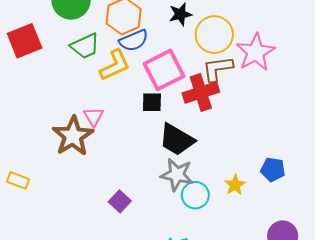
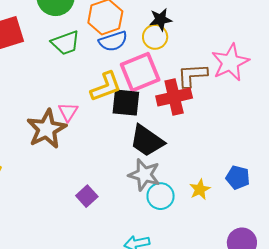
yellow circle: (214, 35) -> (155, 37), moved, size x0.7
yellow L-shape: (115, 65) -> (106, 87), moved
black square: (152, 102) -> (126, 103), size x1.4

